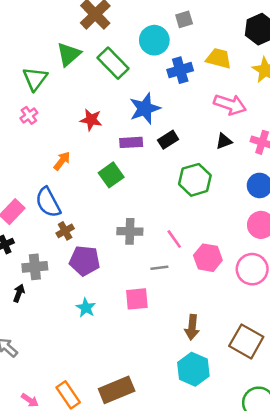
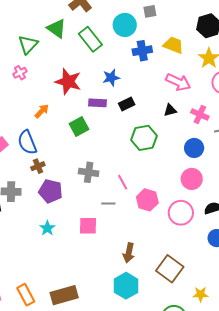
green triangle: (69, 54) -> (57, 28), turned -50
blue star: (145, 109) -> (111, 78), size x0.7
red star: (91, 120) -> (68, 82), size x1.5

